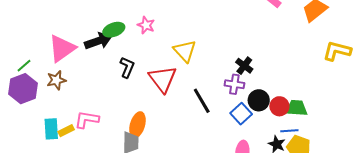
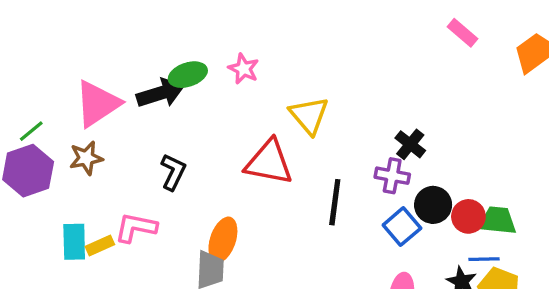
black L-shape: (127, 67) -> (173, 172), moved
red triangle: (163, 79) -> (269, 162), turned -44
black line: (202, 101) -> (335, 202), turned 36

